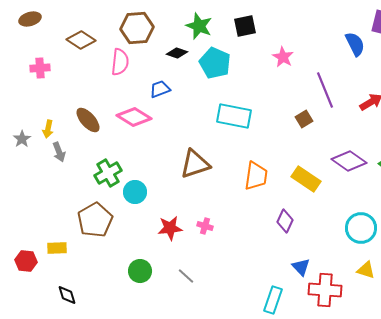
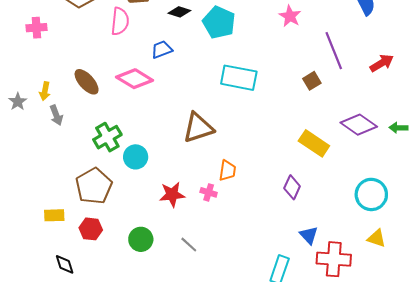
orange trapezoid: (256, 176) -> (227, 170), moved, size x0.7
red hexagon: (26, 261) -> (91, 229), moved

